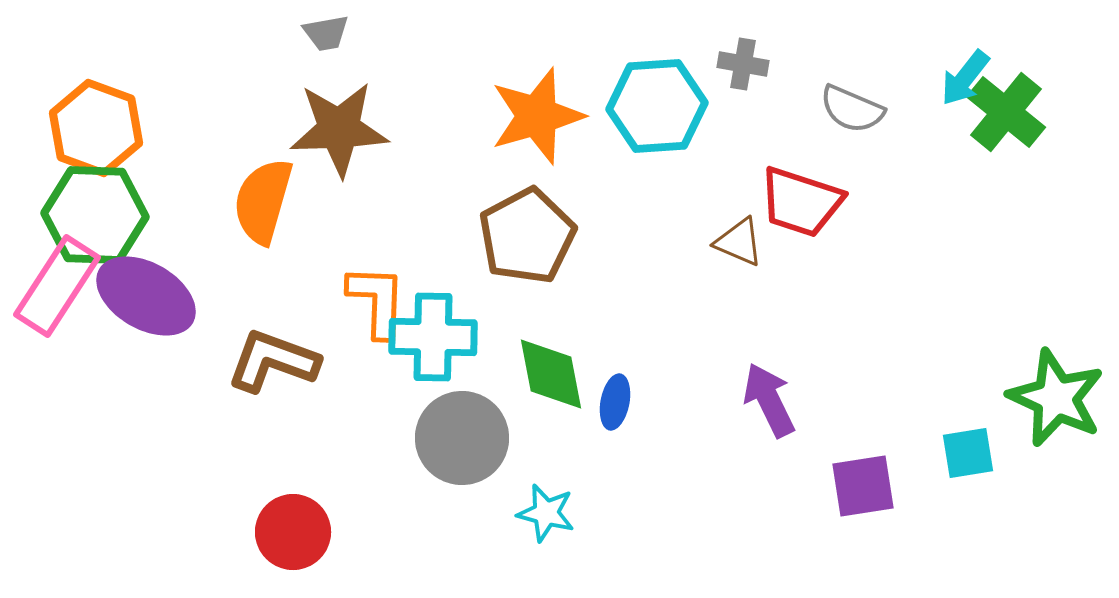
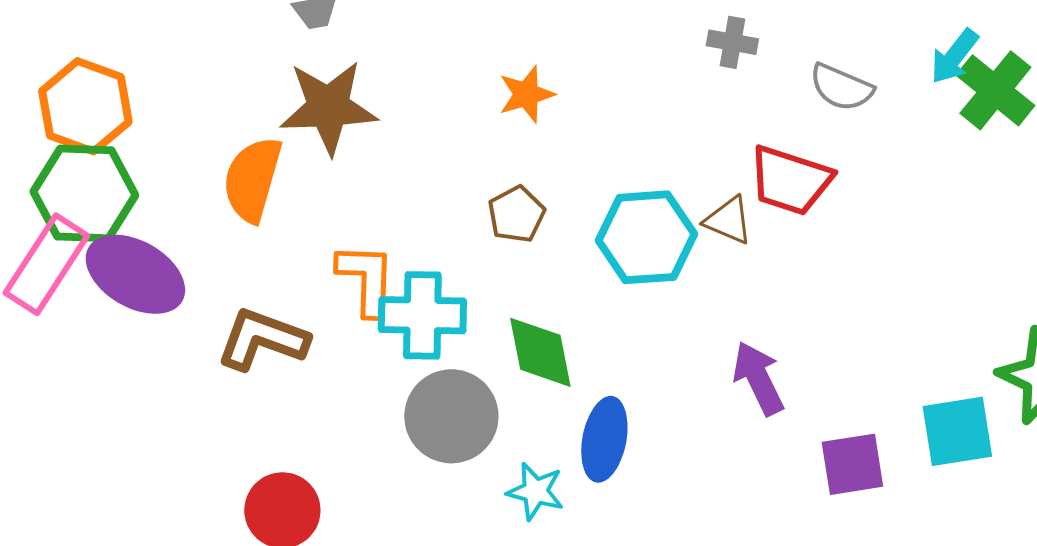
cyan hexagon: (657, 106) -> (646, 237), moved
orange star: (537, 116) -> (526, 94), size x0.6
brown pentagon: (527, 236) -> (516, 214), size x0.6
blue ellipse: (615, 402) -> (604, 439), moved, size x1.5
cyan square: (968, 453) -> (957, 431), size x1.4

